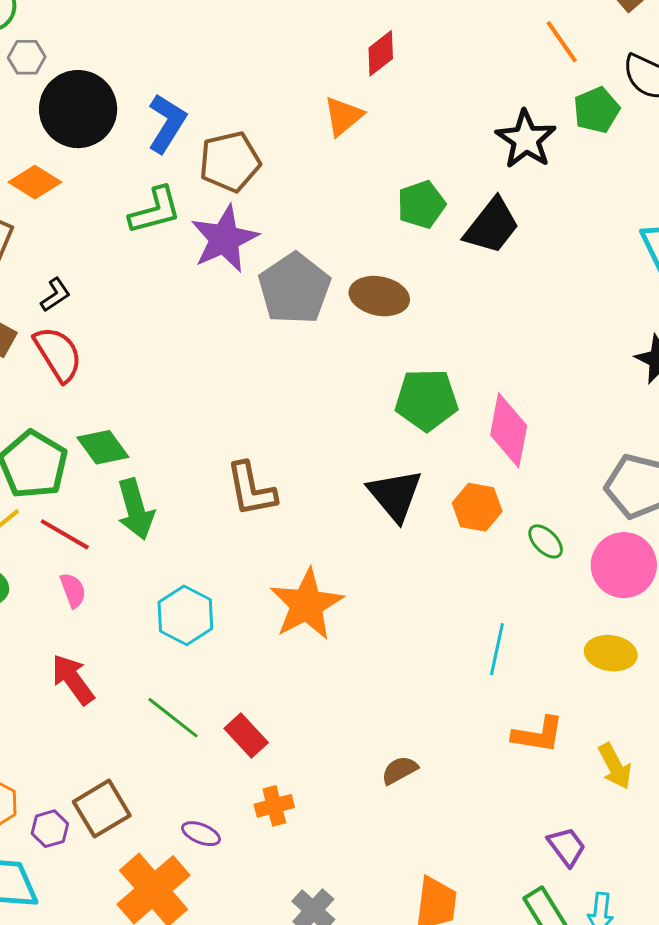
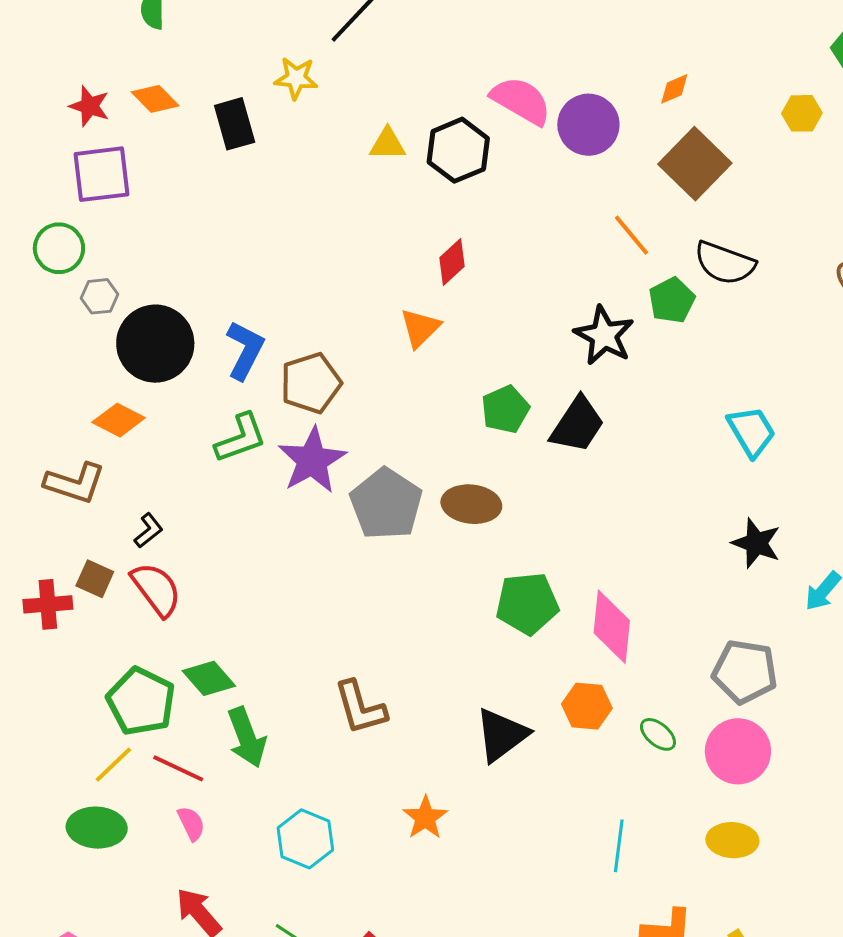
black triangle: (395, 495) -> (502, 735), moved, turned 38
orange star: (307, 604) -> (425, 818), size x0.6

